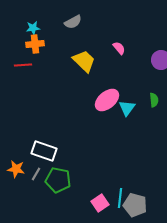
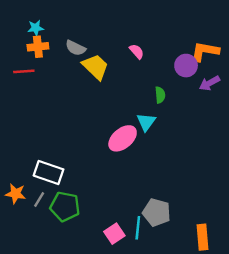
gray semicircle: (73, 22) -> (76, 48), moved, turned 54
pink ellipse: (107, 100) -> (123, 138), moved
green semicircle: (154, 100) -> (160, 95), moved
gray pentagon: (135, 205) -> (157, 212), moved

